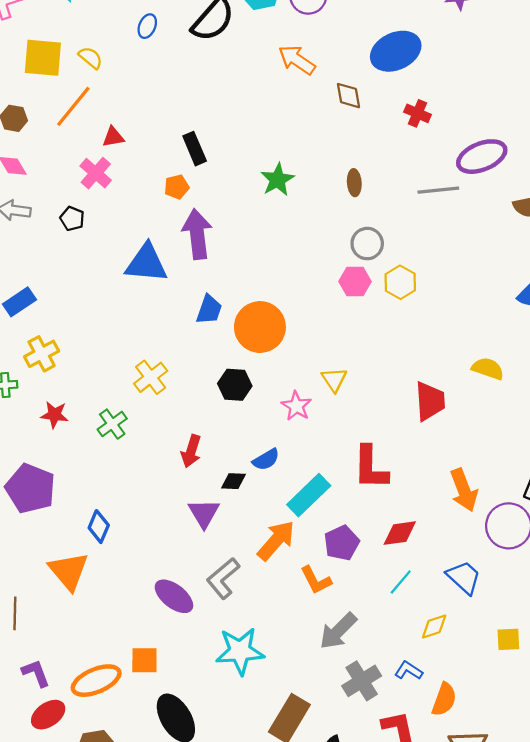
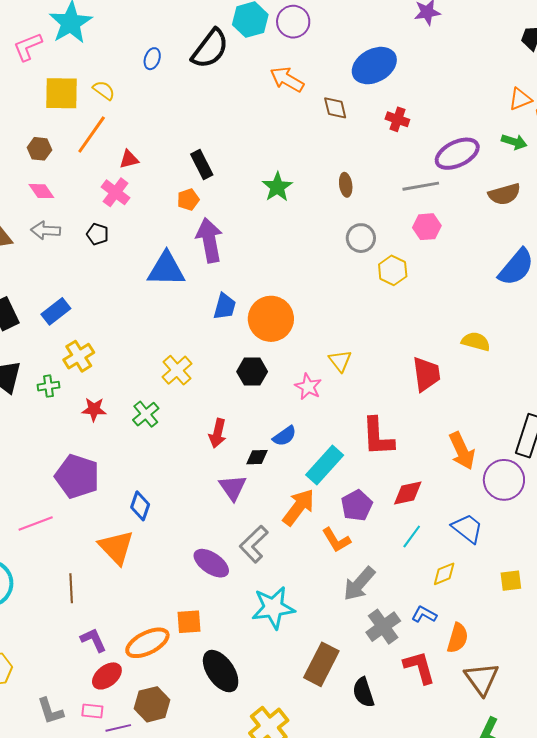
pink hexagon: (355, 282) -> (427, 227), moved

